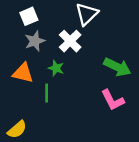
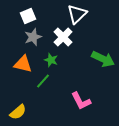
green line: (47, 93) -> (43, 81), turned 42
pink L-shape: (113, 100) -> (81, 101), moved

